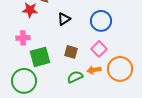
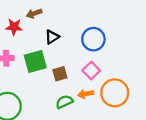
brown square: (71, 52) -> (60, 74), turned -32
green square: (40, 57) -> (35, 62), moved

